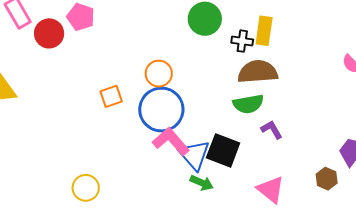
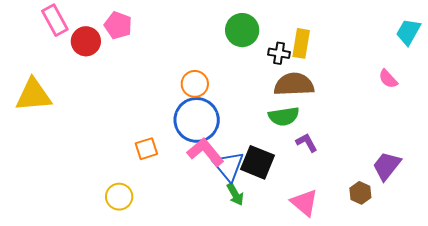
orange square: (111, 96) -> (146, 149), moved
green arrow: (202, 183) -> (235, 194), turned 35

